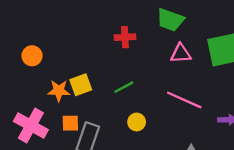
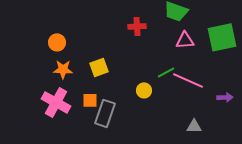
green line: (124, 87) -> (166, 72), moved
orange star: (59, 91) -> (63, 69), moved
yellow circle: (137, 122) -> (144, 90), moved

